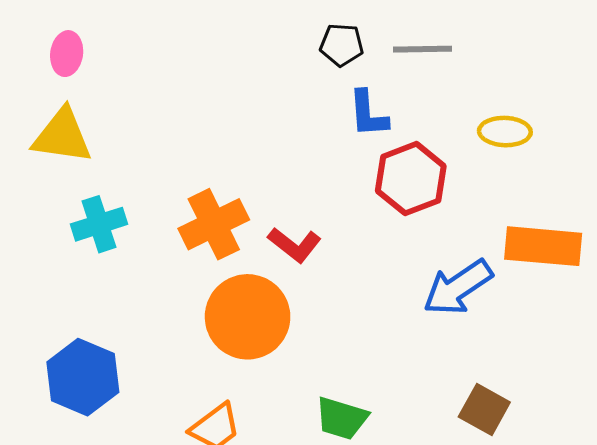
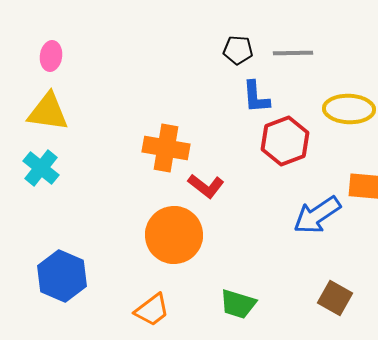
yellow ellipse: (505, 132) -> (349, 109), size x1.4
cyan cross: (99, 224) -> (41, 168), moved, turned -33
orange cross: (214, 224) -> (166, 148), moved, turned 36

